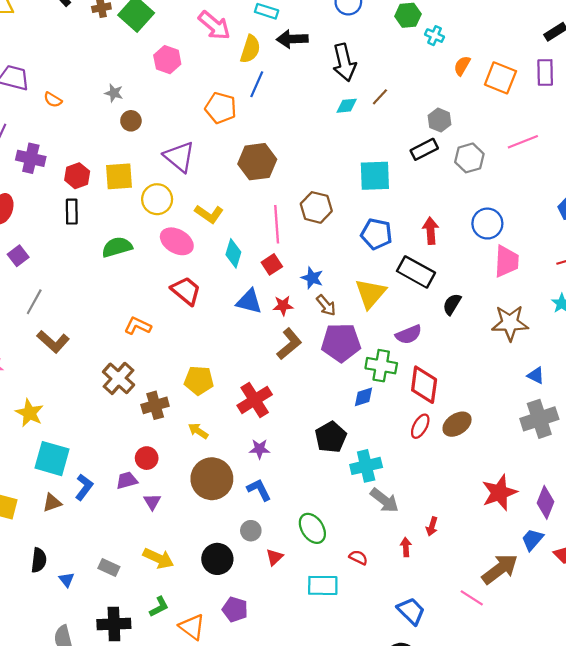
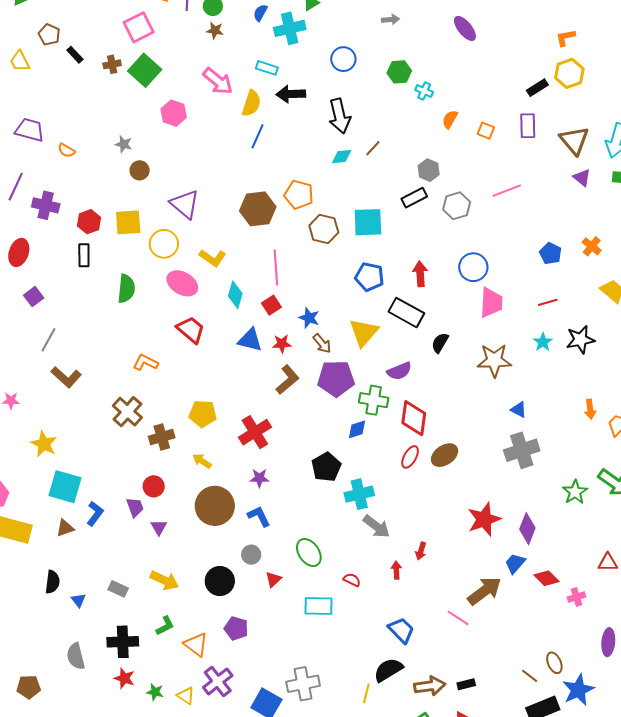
orange square: (500, 78) -> (486, 131), size x0.6
orange pentagon: (221, 108) -> (299, 195), moved
brown hexagon: (316, 207) -> (324, 229), moved
green semicircle: (117, 247) -> (126, 289), turned 112
purple trapezoid: (127, 480) -> (135, 507), turned 85

